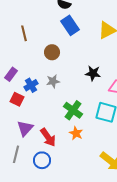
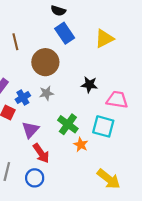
brown circle: (52, 52) -> (45, 62), size x1.6
purple triangle: (25, 128) -> (30, 130), moved
orange star: (76, 133) -> (81, 145), moved

